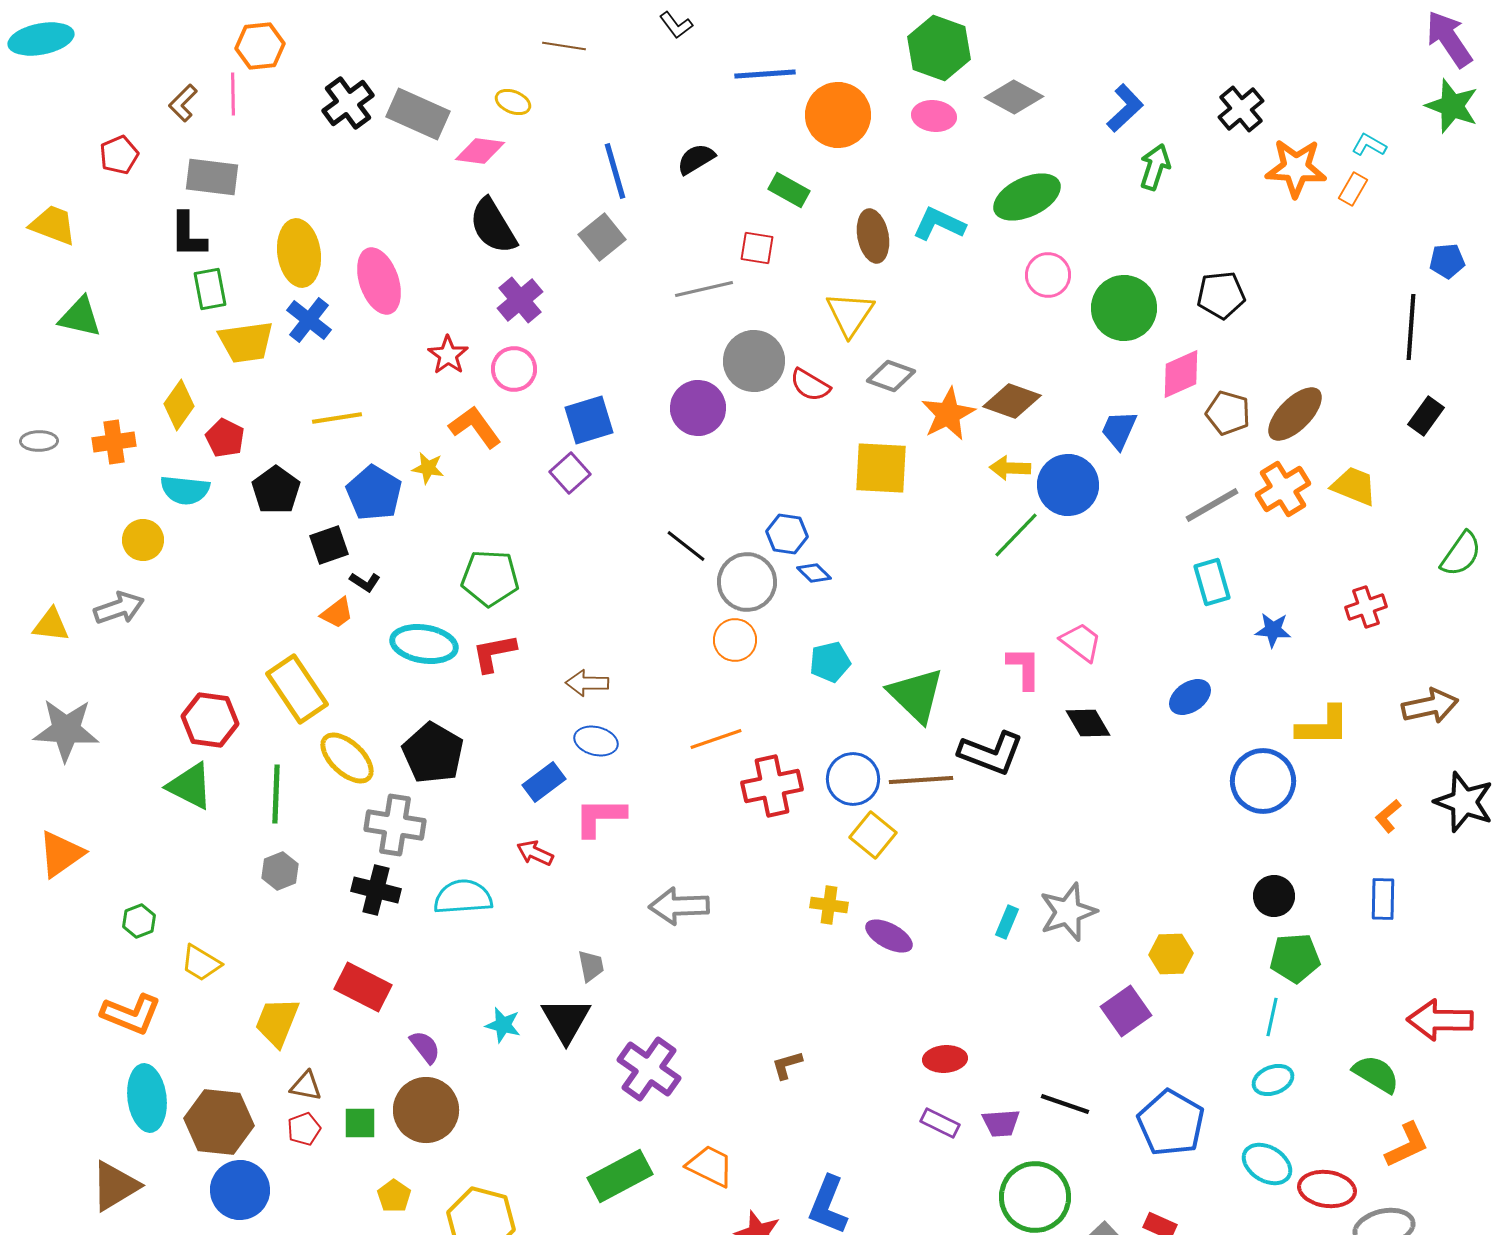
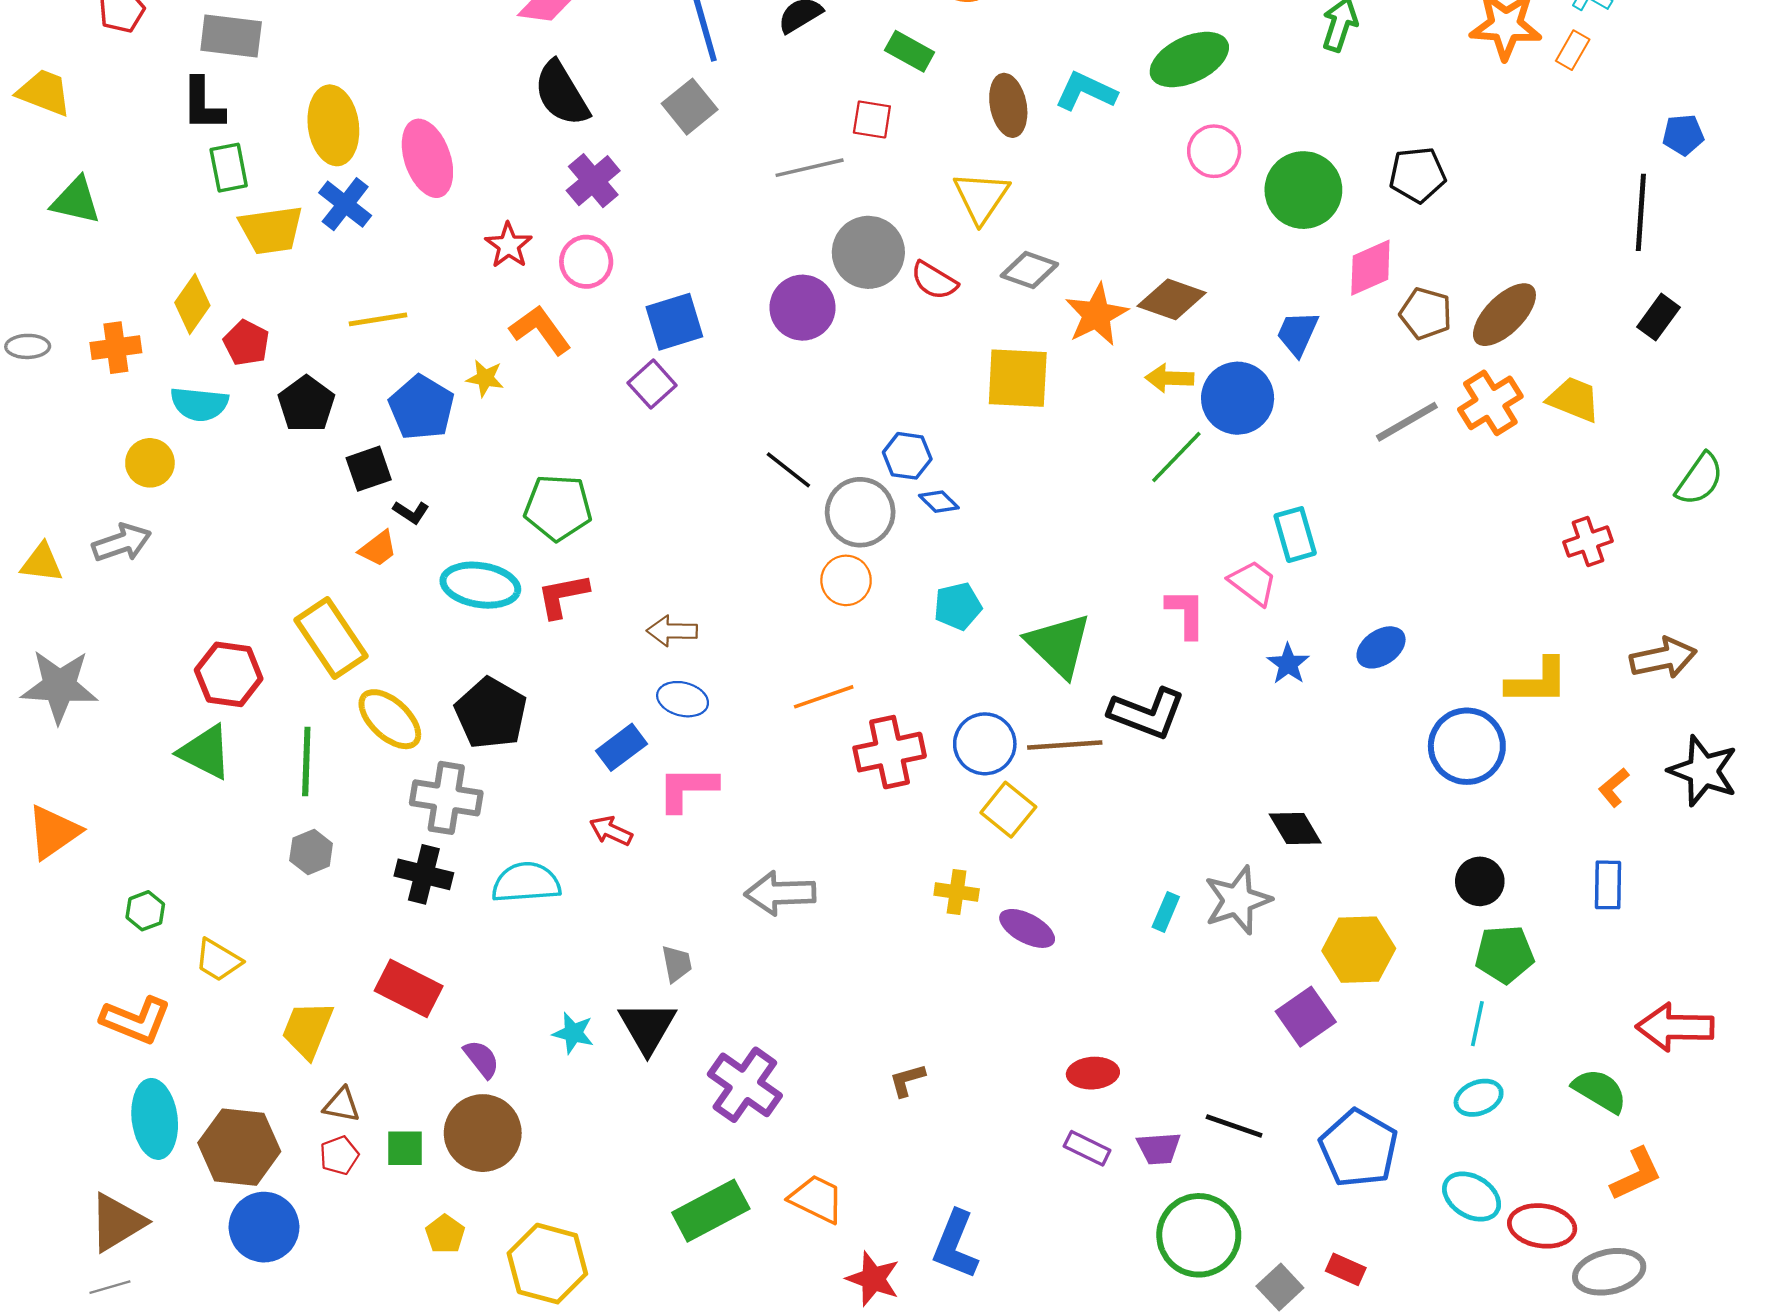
cyan rectangle: (1212, 582) -> (1295, 535), moved
blue star: (1273, 630) -> (1288, 664), moved, turned 30
black diamond: (1088, 723) -> (1295, 828), moved
yellow hexagon: (1171, 954) -> (1359, 950), size x1.4

